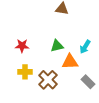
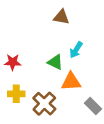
green triangle: (57, 46) -> (55, 62), turned 40
cyan arrow: (85, 47) -> (76, 50), moved

